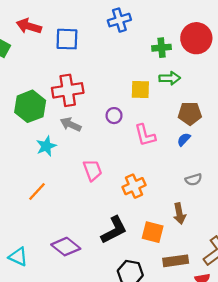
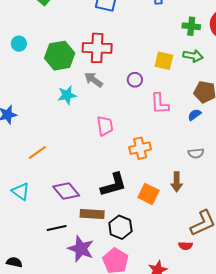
orange line: (37, 192) -> (37, 152), moved
brown rectangle: (176, 261) -> (92, 214), moved

